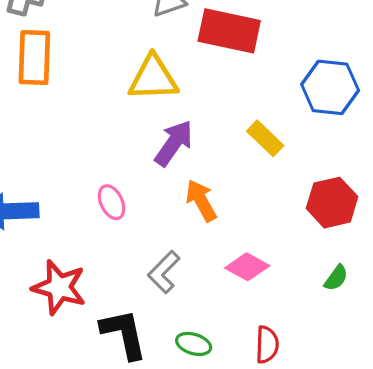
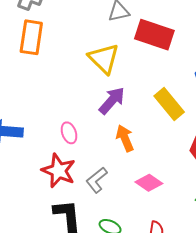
yellow triangle: (153, 78) -> (104, 59), turned 40
yellow rectangle: (265, 138) -> (169, 104), size x1.4
red star: (59, 287) -> (59, 171), moved

